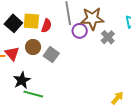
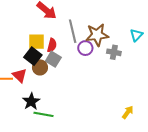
black square: (13, 23) -> (33, 56), moved
gray cross: (108, 37) -> (114, 52), turned -32
gray square: (51, 55) -> (53, 59), moved

